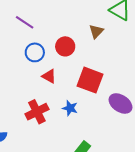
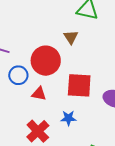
red circle: (65, 46) -> (46, 61), size x1.5

